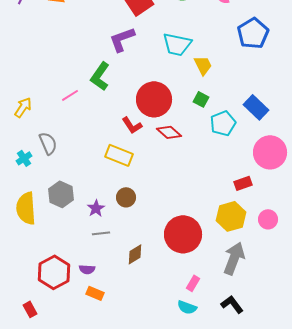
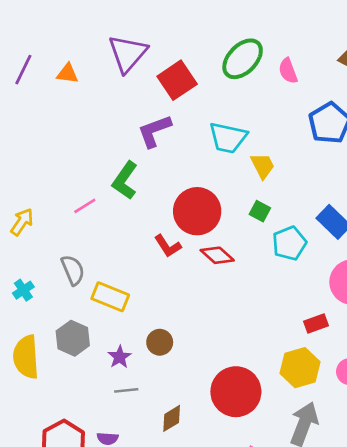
gray semicircle: (48, 143) -> (73, 270), moved
yellow rectangle: (119, 155) -> (110, 297), moved

